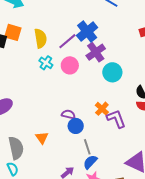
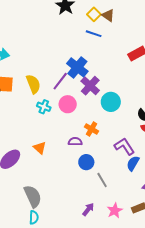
orange cross: (102, 109) -> (92, 129), moved
purple semicircle: (68, 114) -> (75, 142), moved
orange triangle: (42, 138) -> (40, 148), moved
blue semicircle: (90, 162) -> (133, 163), moved
cyan semicircle: (13, 169) -> (34, 217), turned 40

